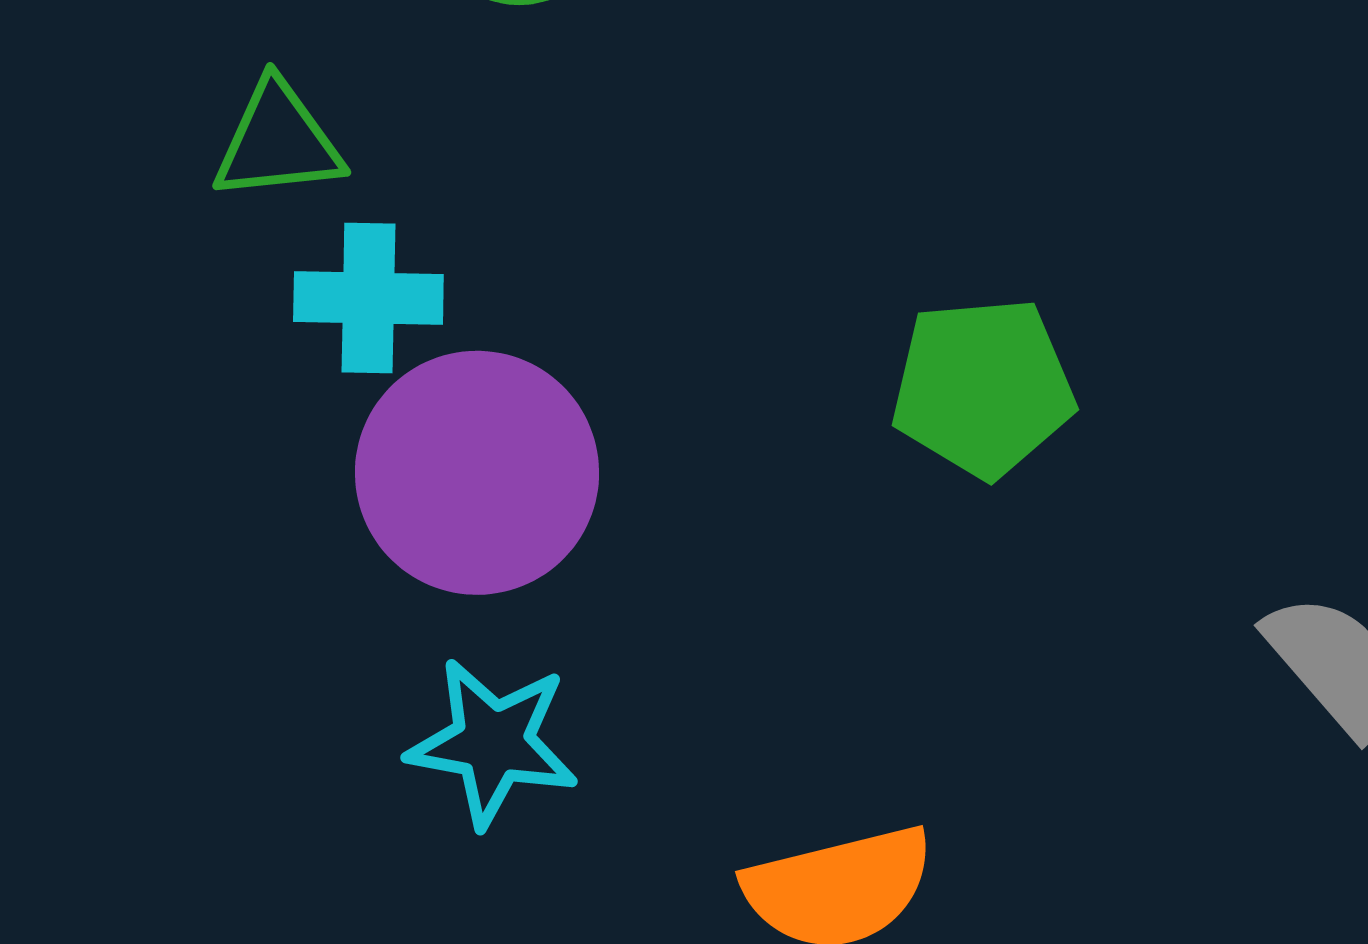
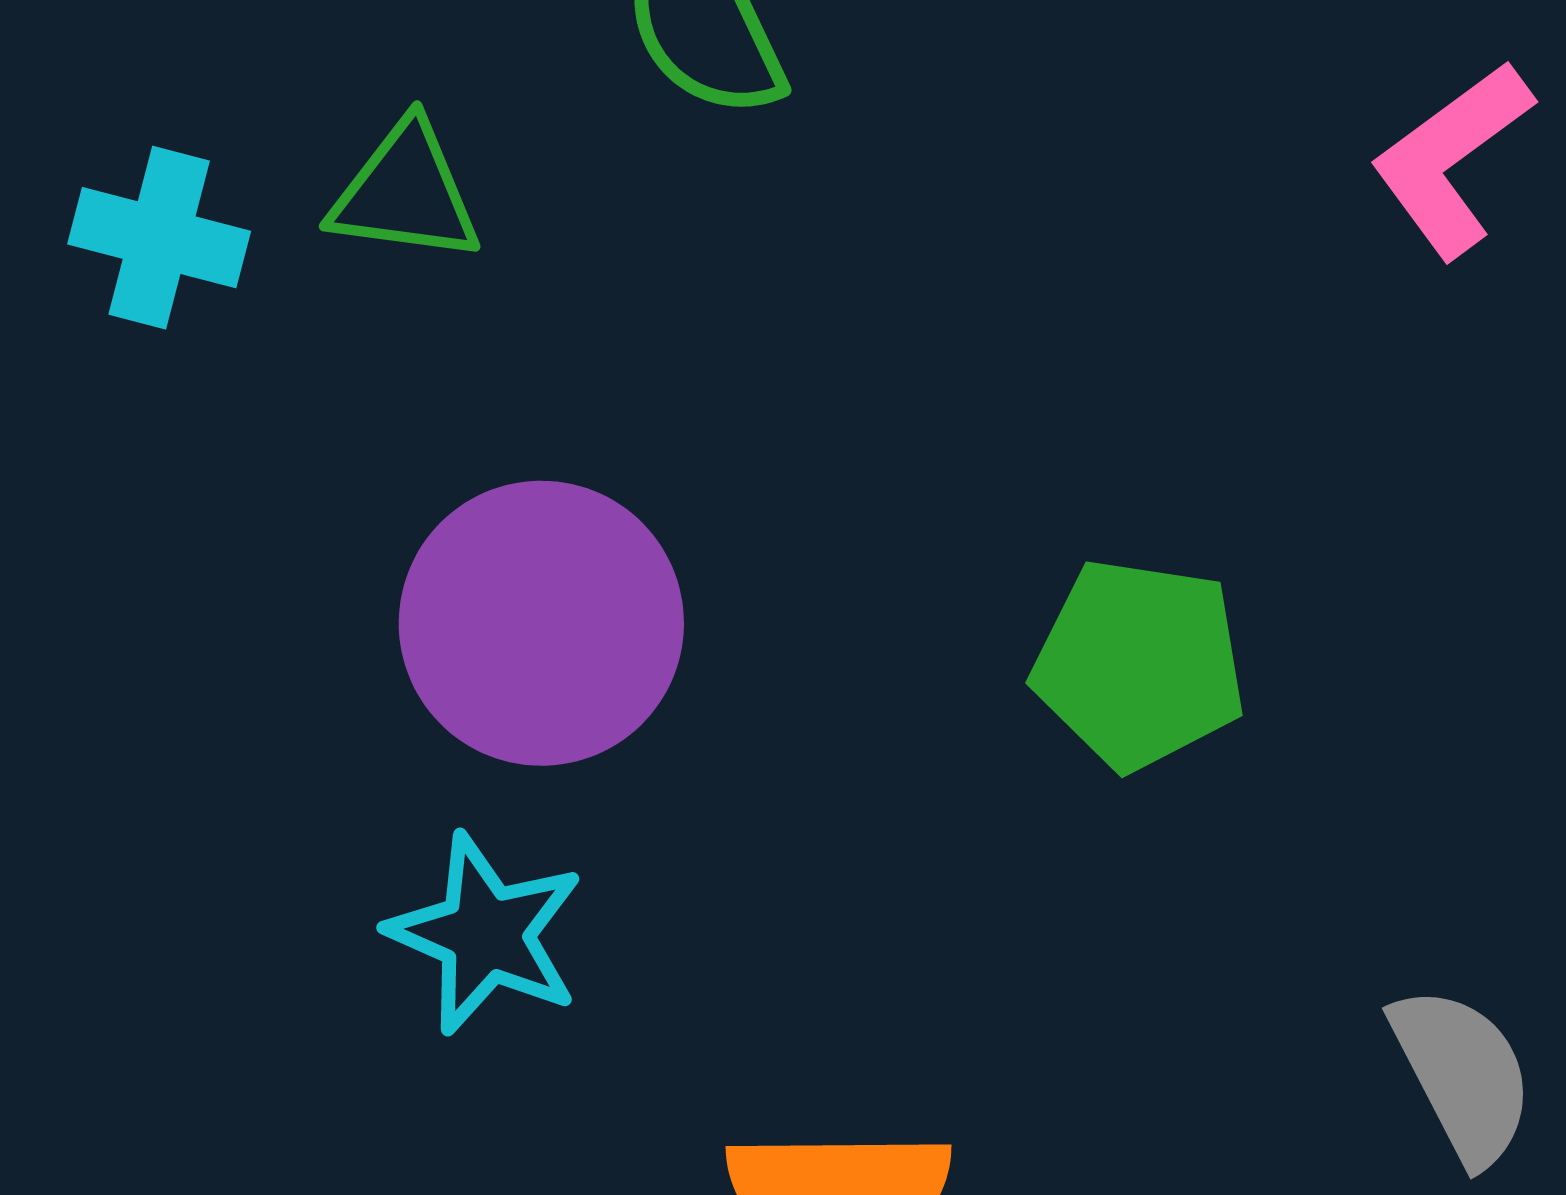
cyan cross: (368, 298) -> (159, 238), moved

